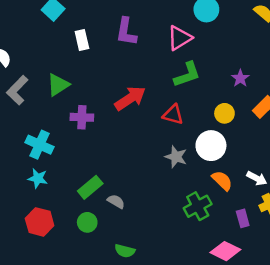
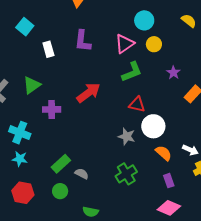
yellow circle: (224, 113) -> (154, 44), moved
red triangle: (173, 115) -> (137, 105), moved
green cross: (198, 206) -> (126, 174), moved
purple rectangle: (243, 218) -> (169, 181), moved

